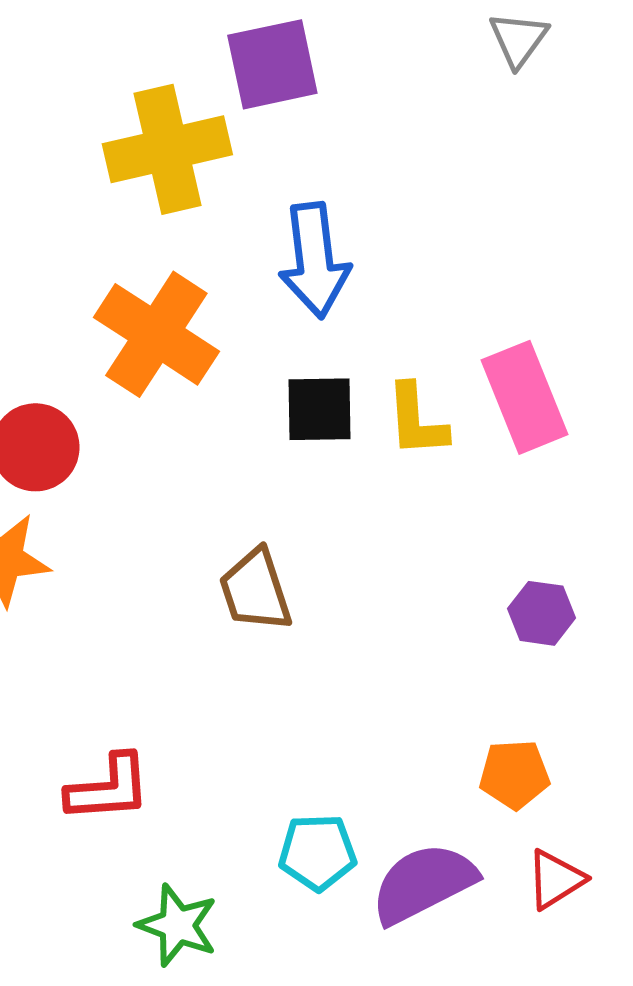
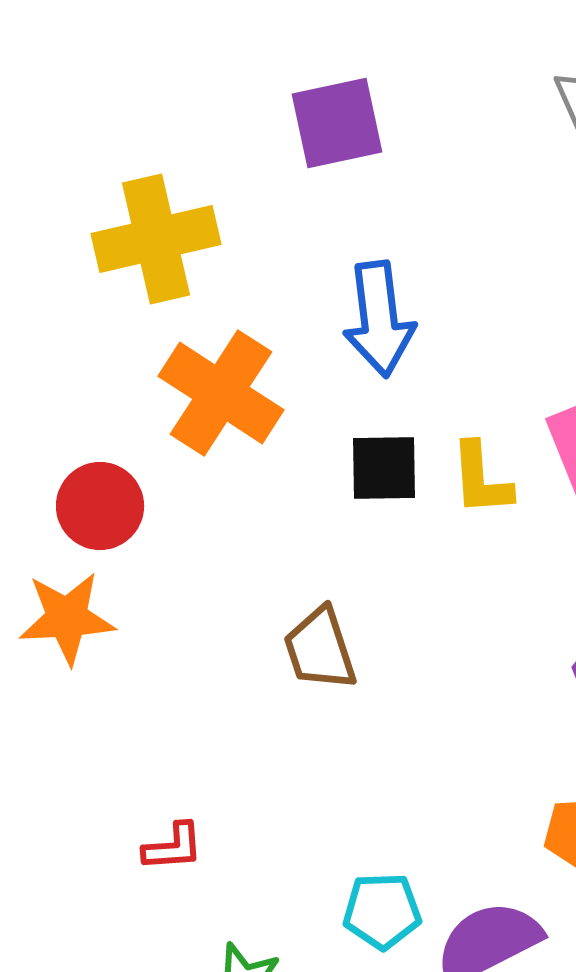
yellow cross: (167, 149) -> (156, 239), moved
red L-shape: (108, 788) -> (173, 847), size x0.7

